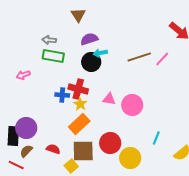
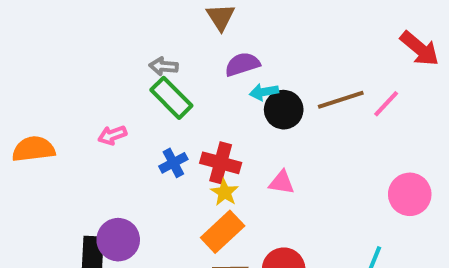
green rectangle: (53, 56) -> (171, 98), turned 35
black circle: (91, 62) -> (284, 110), moved
blue cross: (62, 95) -> (173, 163), moved, turned -32
pink circle: (132, 105) -> (410, 194), moved

